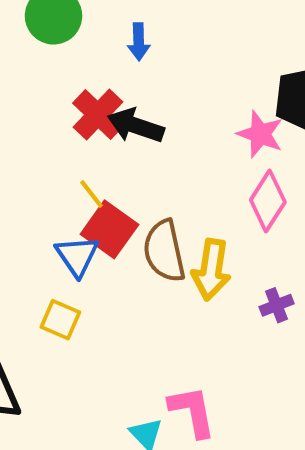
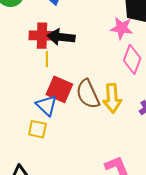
red cross: (98, 115) -> (42, 36), turned -30
yellow line: (92, 194) -> (47, 59), moved, turned 49
yellow square: (60, 320) -> (37, 129), moved

